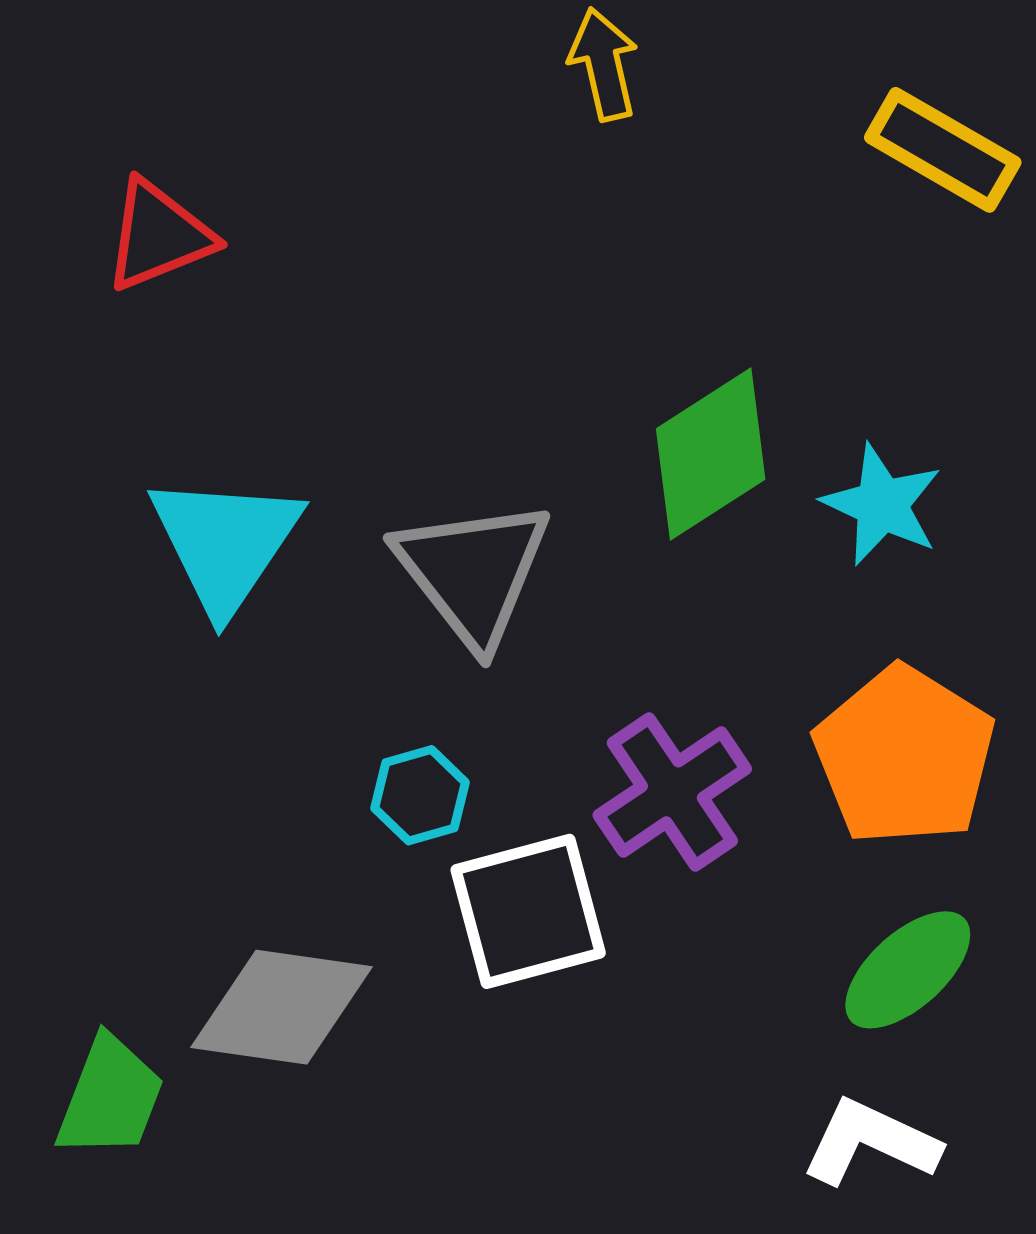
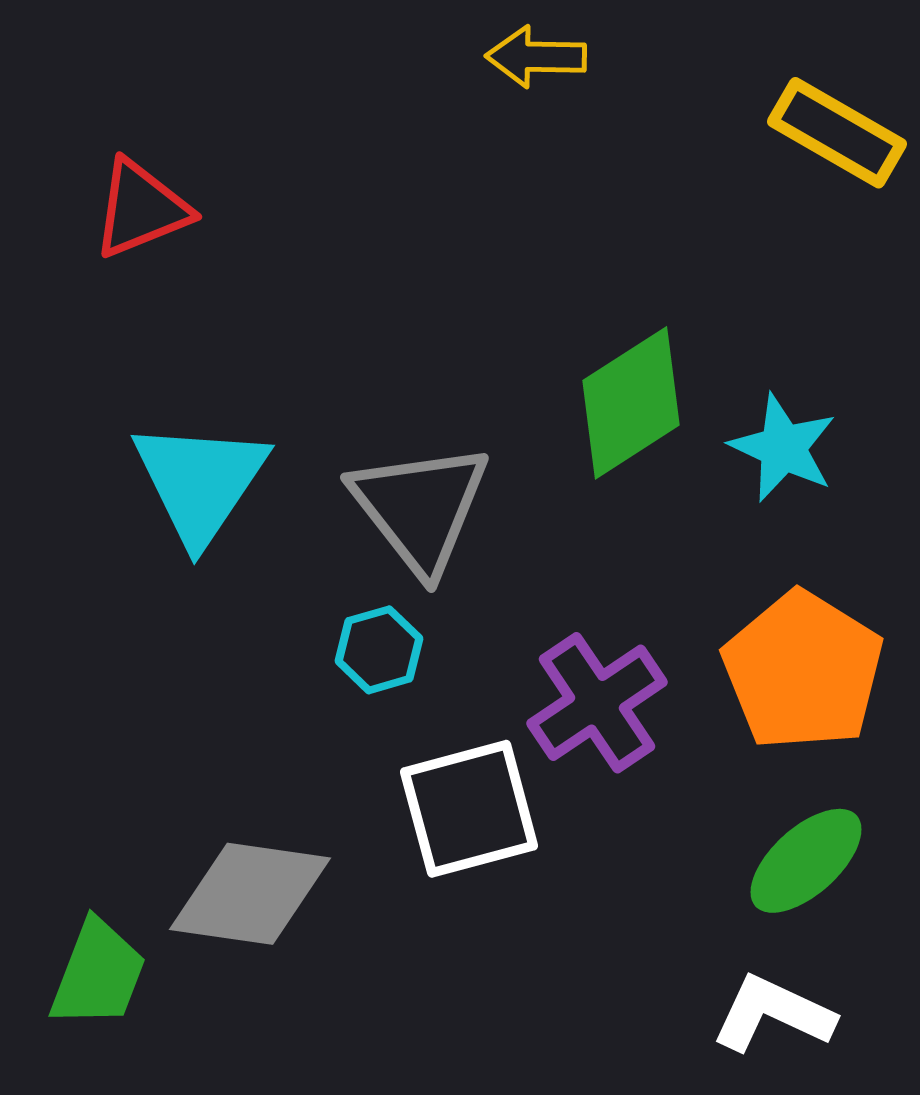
yellow arrow: (604, 64) -> (536, 57), turned -76
cyan hexagon: (420, 795) -> (379, 650), moved

